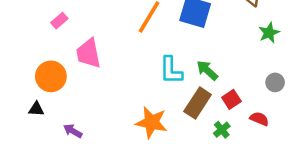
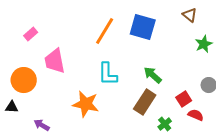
cyan L-shape: (171, 70) -> (108, 74), moved
red square: (231, 99) -> (184, 99), moved
orange star: (151, 122) -> (86, 104), moved

